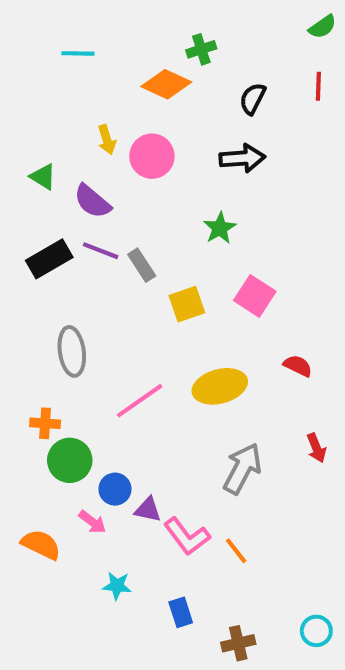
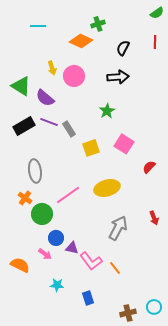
green triangle: (43, 177) -> (21, 86), size x1.5
red semicircle: (298, 366) -> (149, 167), moved, turned -72
orange cross: (45, 423) -> (25, 198), moved, turned 32
green circle: (70, 460) -> (42, 214), moved
brown cross: (238, 643) -> (128, 313), moved

